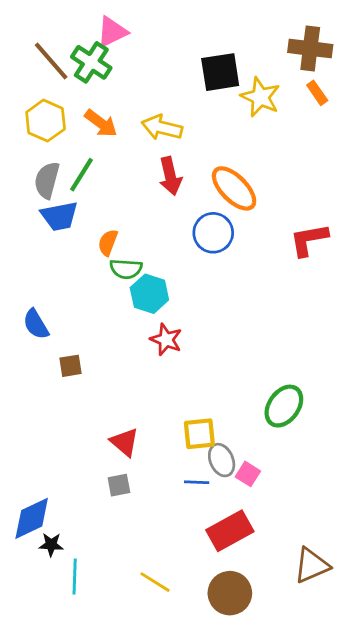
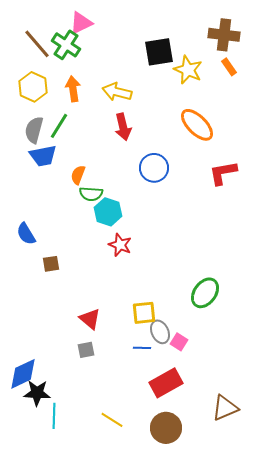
orange arrow: (101, 123) -> (73, 89), turned -135
orange ellipse: (234, 188) -> (197, 125), moved
black star: (51, 545) -> (37, 393), size x1.5

